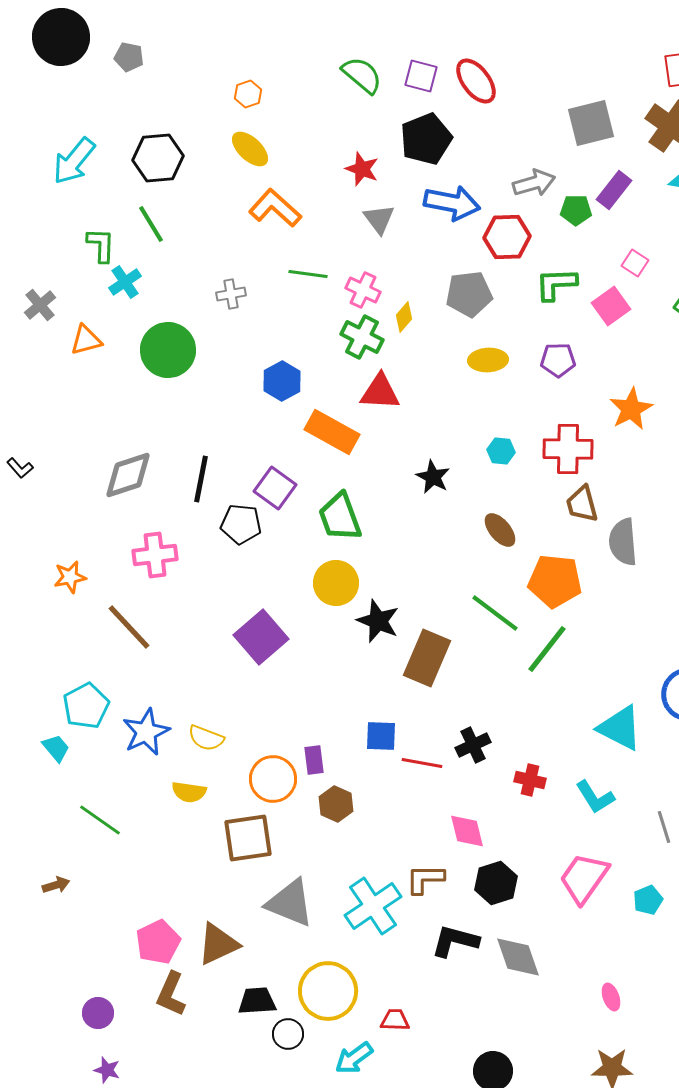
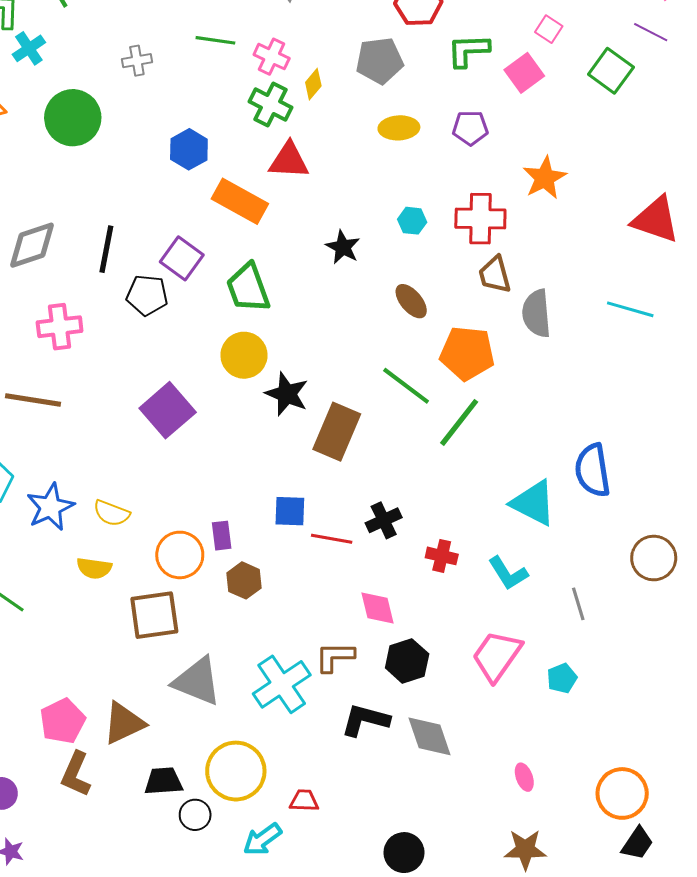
brown line: (129, 627) -> (33, 400), turned -38

